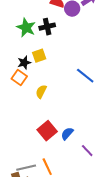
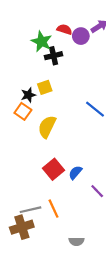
green star: (26, 28) -> (42, 41), moved
yellow semicircle: (41, 92) -> (47, 127), size x1.5

